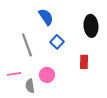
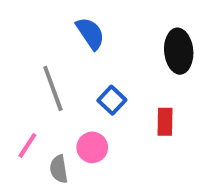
blue square: (57, 42) -> (112, 100), moved
pink line: (14, 74) -> (27, 145), turned -48

